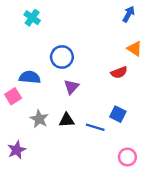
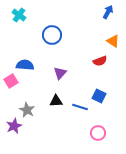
cyan cross: (32, 18) -> (19, 15), moved
blue circle: (62, 57) -> (52, 35), moved
gray star: (39, 119) -> (27, 110), moved
pink circle: (127, 157) -> (98, 133), moved

